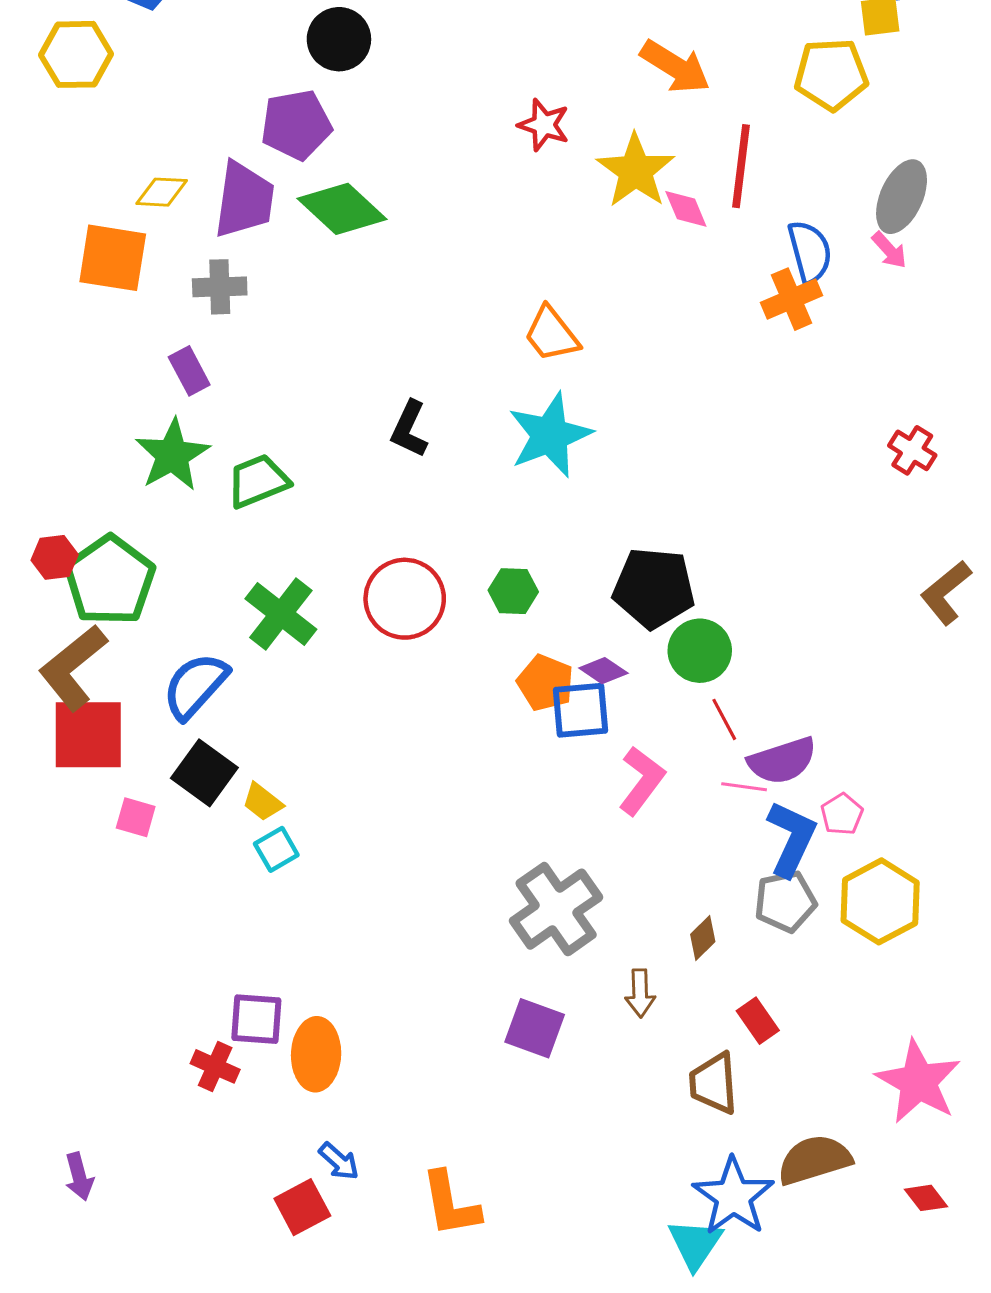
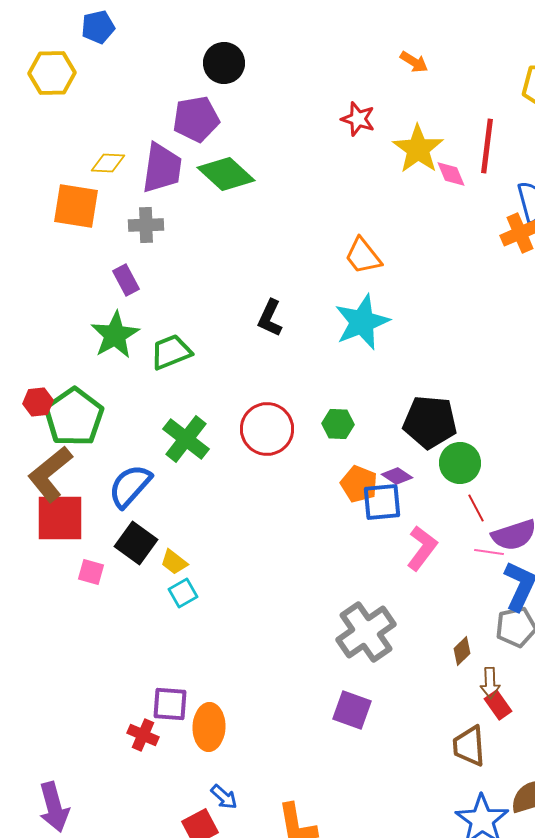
orange arrow: (675, 67) -> (414, 62), moved, size x0.6
brown arrow: (640, 993) -> (490, 683), moved
purple arrow: (79, 1177) -> (54, 807), size x1.6

